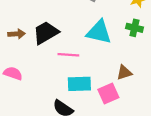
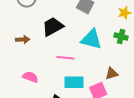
black trapezoid: (46, 33) -> (53, 27), moved
pink semicircle: (13, 73) -> (30, 77), moved

